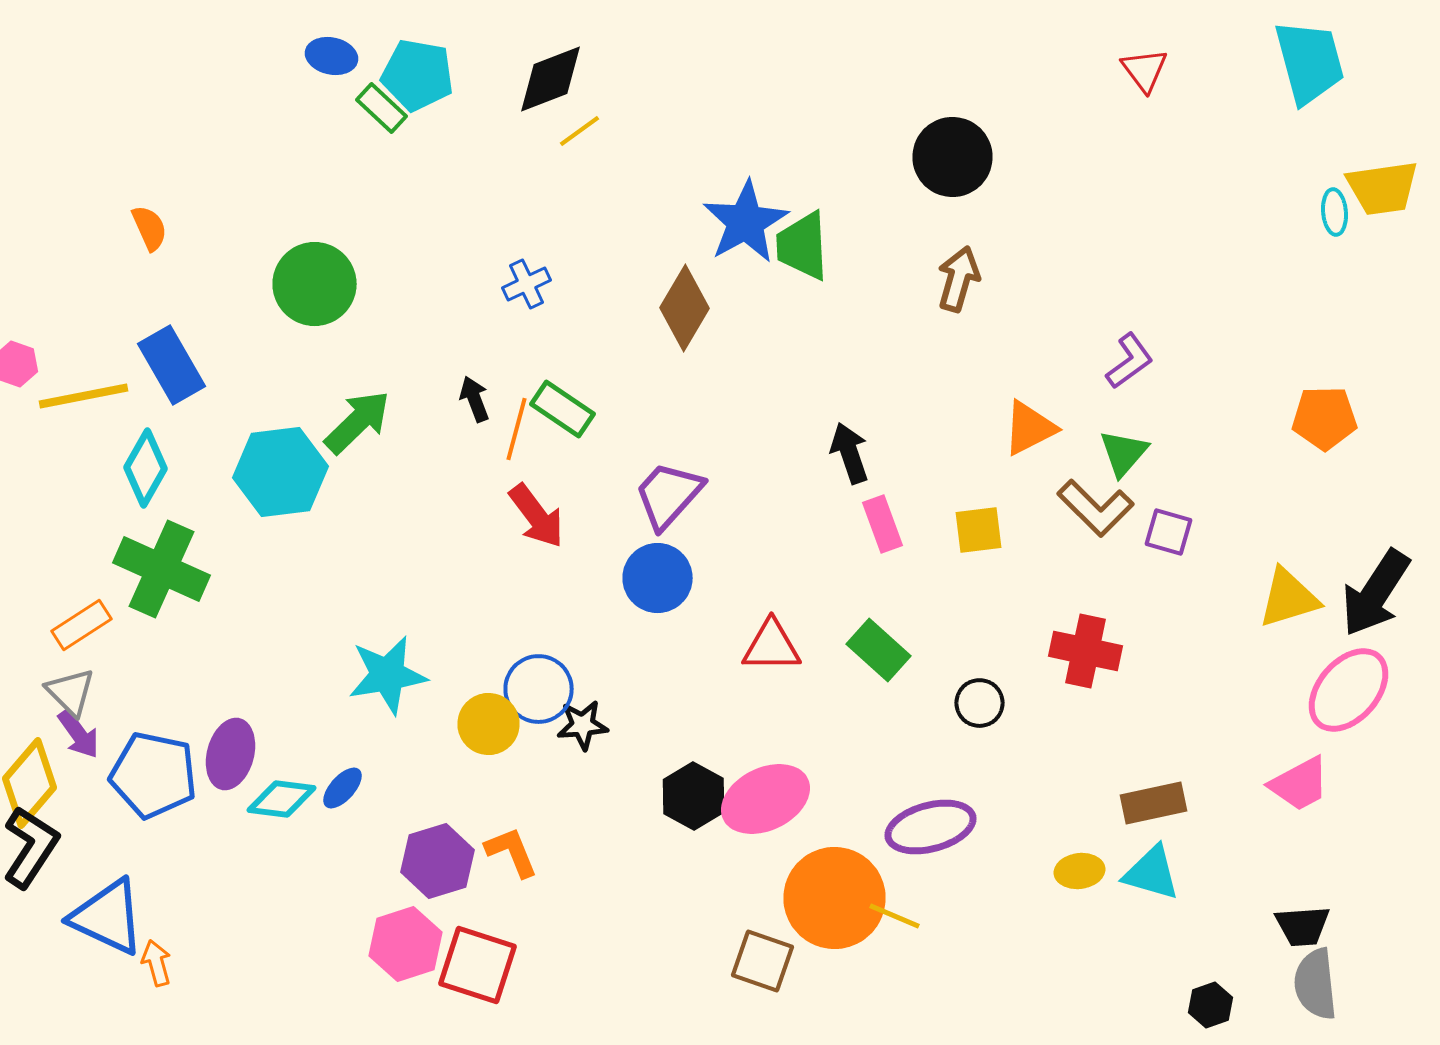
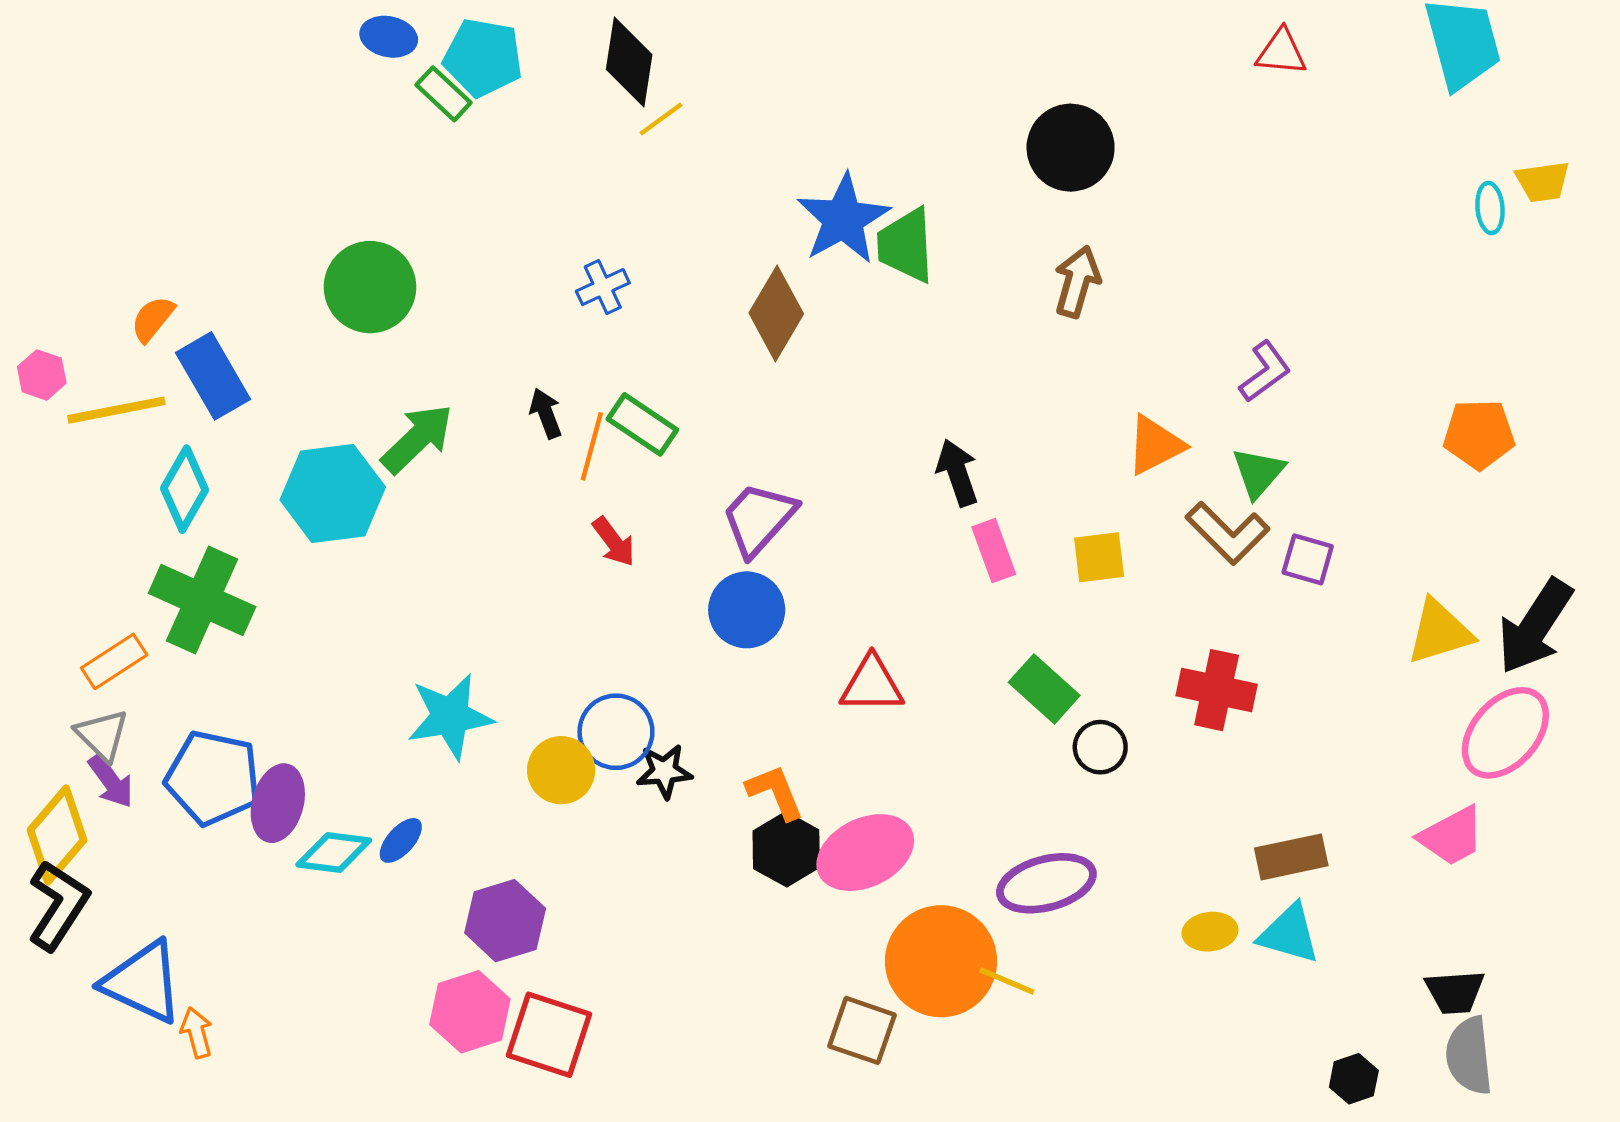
red triangle: (1144, 70) -> (1281, 52), turned -48
black diamond: (550, 79) -> (629, 62), turned -60
yellow trapezoid: (1382, 188) -> (1543, 182), size x0.7
orange semicircle: (150, 228) -> (153, 319), moved, turned -117
red arrow: (536, 516) -> (614, 542), size x0.7
green rectangle: (878, 650) -> (1044, 689), moved
blue pentagon: (154, 775) -> (213, 778), moved
orange L-shape: (512, 852) -> (775, 792), moved

